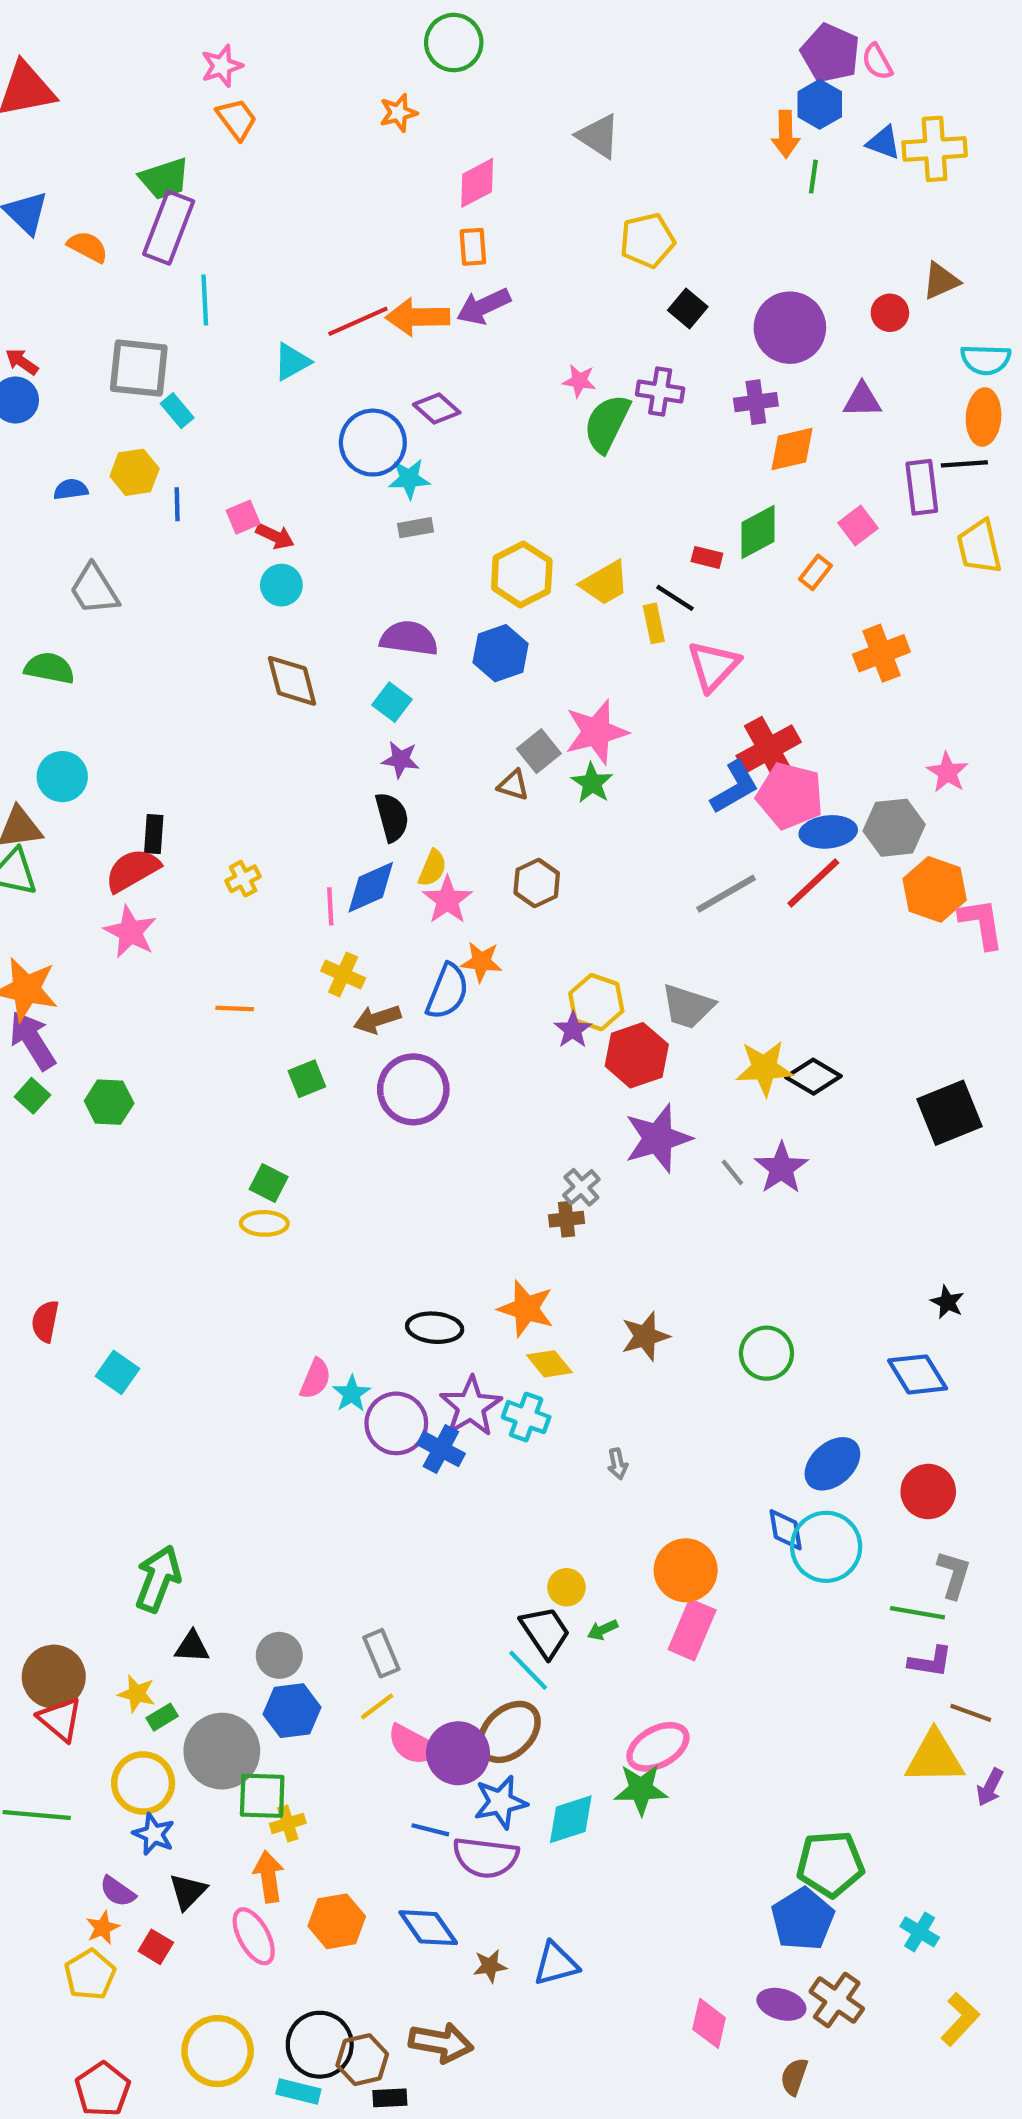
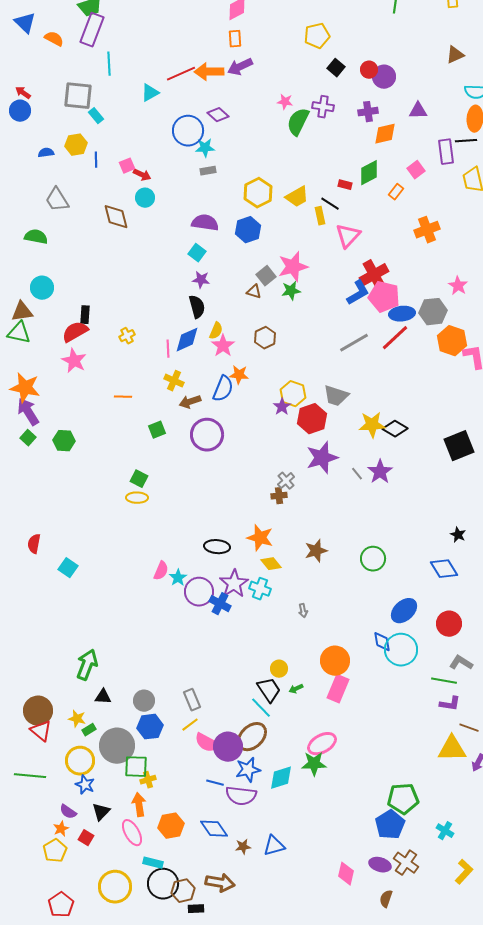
red circle: (890, 313) -> (369, 70), moved
purple circle: (790, 328) -> (384, 77), size x0.7
brown diamond: (292, 681) -> (116, 217), moved
green star: (592, 783) -> (291, 291), turned 30
gray L-shape: (954, 1574) -> (461, 663), turned -75
cyan rectangle: (298, 2092) -> (153, 863), moved

